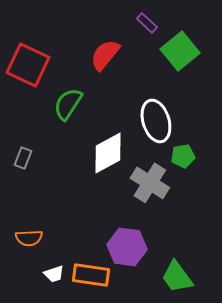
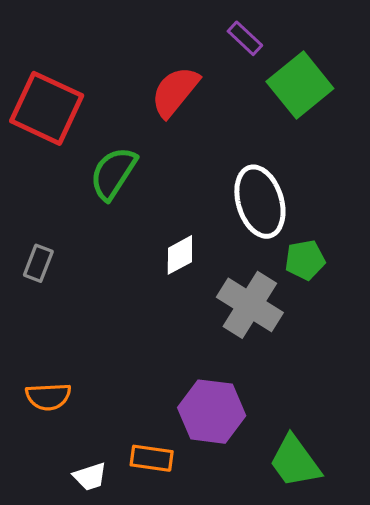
white diamond: (108, 153) -> (180, 255), size x0.6
white trapezoid: (54, 274) -> (90, 477), moved
orange rectangle: (91, 275) -> (152, 458), size x0.7

